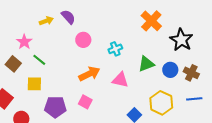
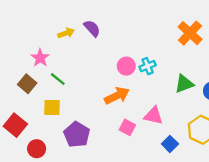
pink circle: (83, 40) -> (126, 66), moved
pink triangle: (120, 80) -> (153, 116), moved
pink square: (85, 102) -> (127, 127), moved
purple pentagon: (55, 107) -> (77, 135), turned 30

